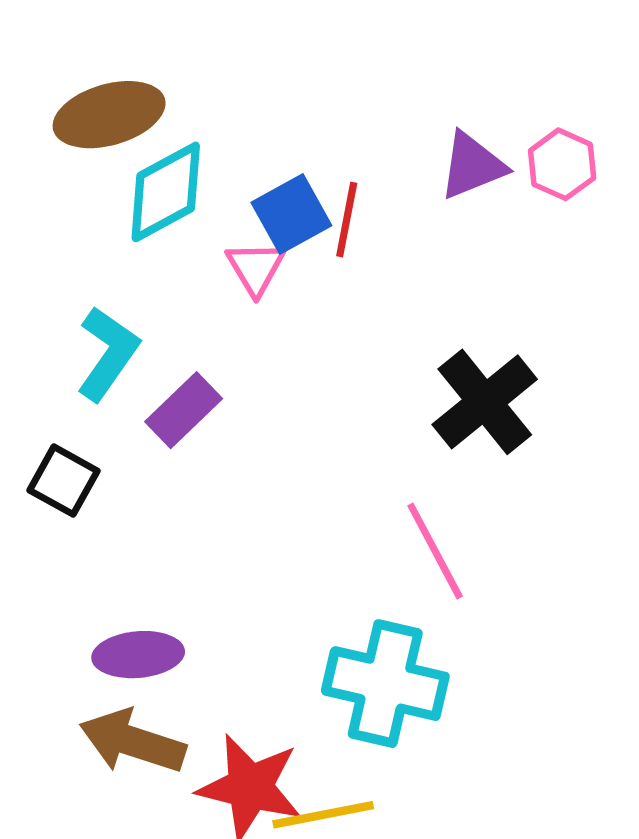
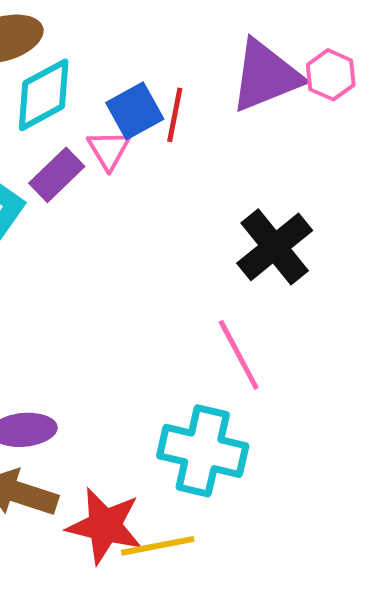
purple triangle: (472, 166) -> (266, 76), size x1.5
purple rectangle: (184, 410) -> (57, 175), moved

